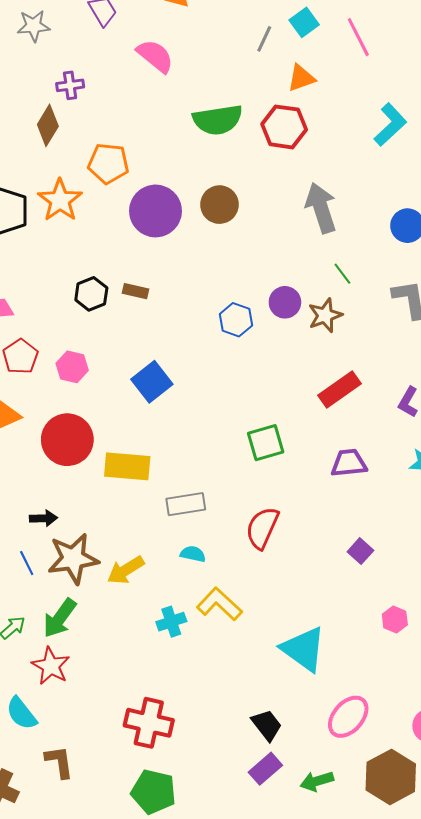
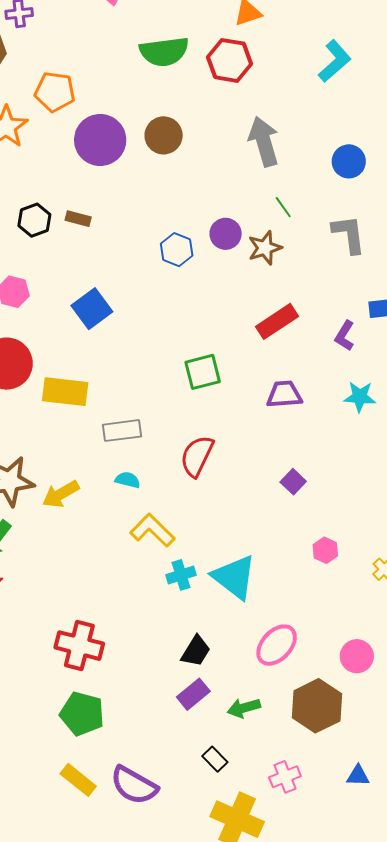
cyan cross: (171, 622) -> (181, 575), moved
black trapezoid: (267, 725) -> (196, 651), turned 68

